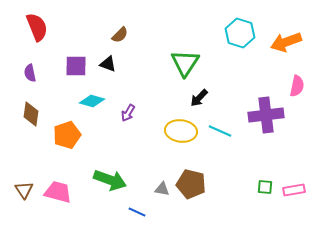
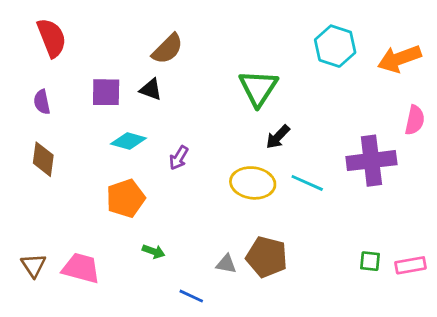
brown semicircle: (120, 35) -> (168, 49), size x1.4
orange pentagon: (67, 135) -> (126, 198), moved
green arrow: (110, 180) -> (154, 251), size x0.5

